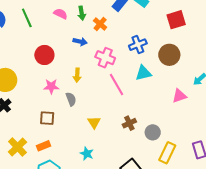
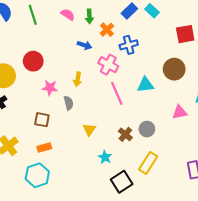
blue cross: (138, 45) -> (129, 45), moved
red circle: (44, 55) -> (33, 61), moved
brown cross: (129, 123) -> (125, 134), turned -32
gray circle: (153, 132) -> (147, 129), moved
orange rectangle: (43, 146) -> (44, 147), moved
yellow rectangle: (167, 153) -> (148, 163), moved
cyan star: (87, 154) -> (105, 157), moved

